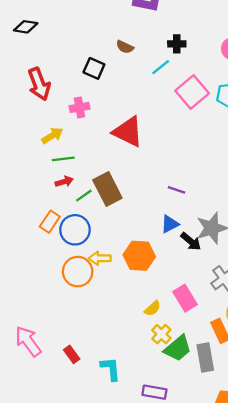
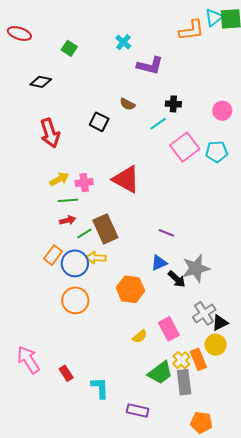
pink cross: (80, 107) -> (84, 183), moved
yellow arrow: (100, 258) -> (96, 258), moved
yellow cross: (161, 334) -> (181, 360), moved

